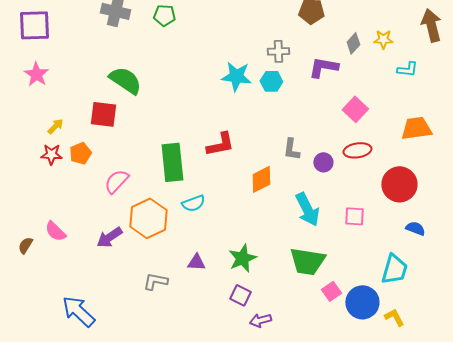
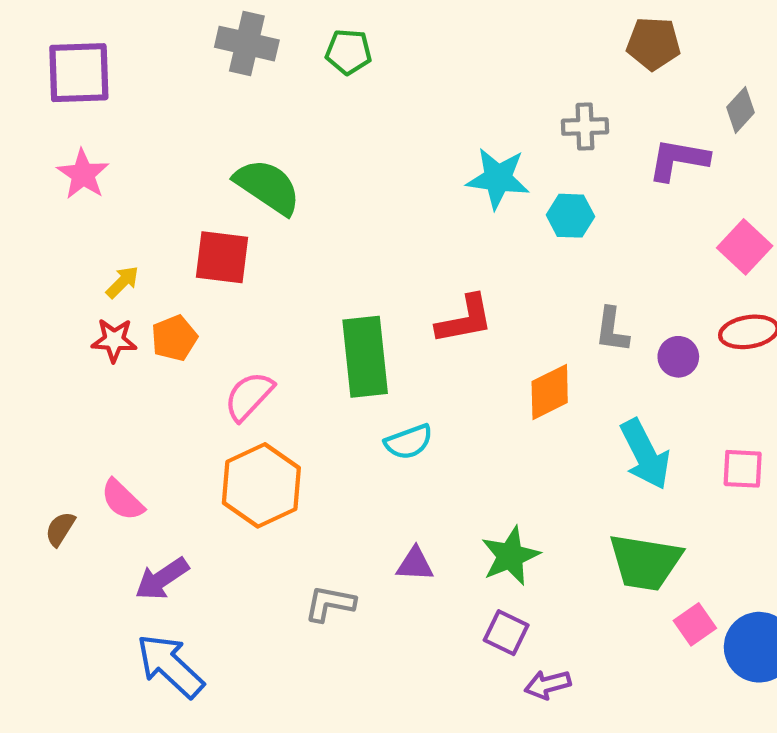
cyan hexagon: (271, 81) -> (570, 216), moved
orange hexagon: (148, 218) -> (261, 485), moved
purple arrow: (109, 237) -> (162, 579), moved

